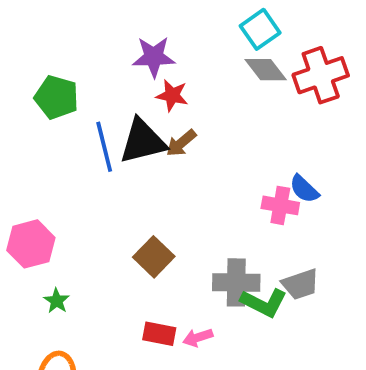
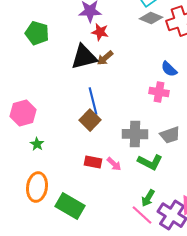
gray diamond: (266, 70) -> (151, 18), turned -30
blue line: (104, 147) -> (93, 101), moved
blue semicircle: (304, 189) -> (169, 69), moved
green L-shape: (264, 303) -> (150, 162), moved
pink arrow: (198, 337) -> (114, 164), turned -119

